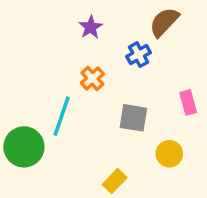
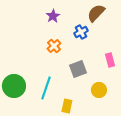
cyan line: (62, 116) -> (46, 88), moved
gray square: (133, 118) -> (78, 69), turned -30
yellow rectangle: (115, 181) -> (67, 106), turned -32

